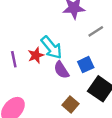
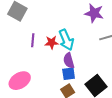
blue square: (86, 65) -> (69, 74), moved

